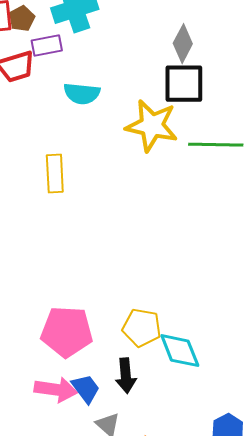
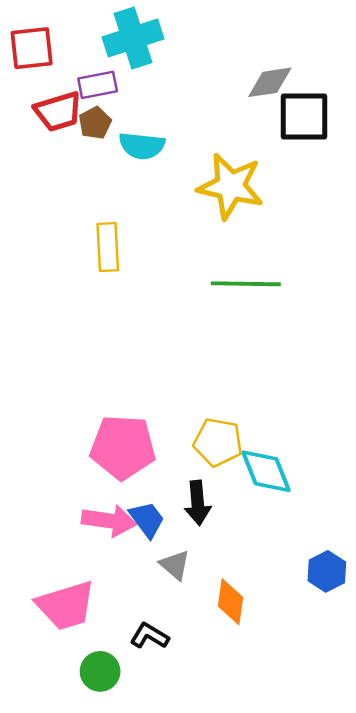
brown pentagon: (22, 19) -> (95, 123), moved
gray diamond: (183, 44) -> (270, 82), turned 54
black square: (184, 84) -> (304, 117), moved
green line: (216, 145) -> (246, 284), moved

